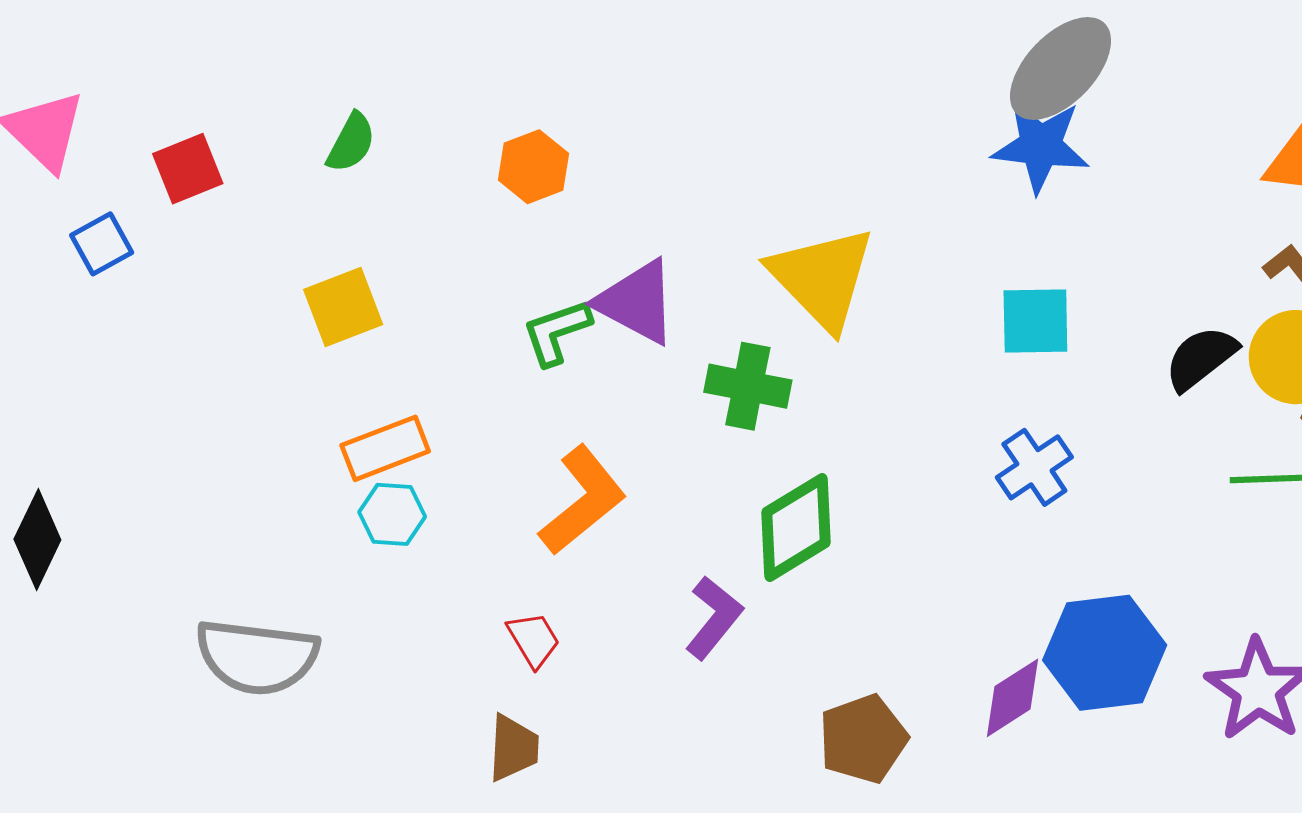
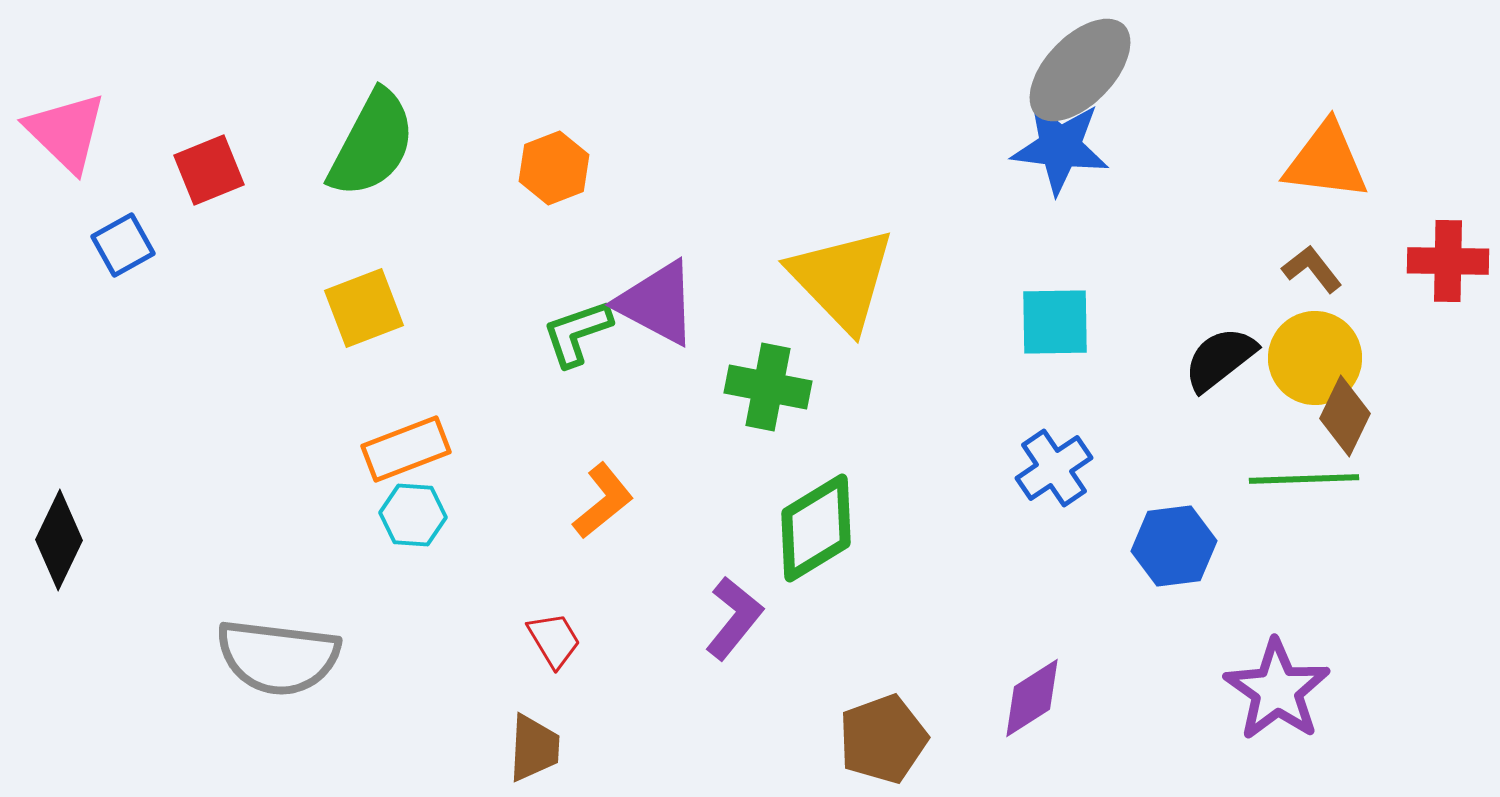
green semicircle: (351, 143) -> (372, 144), size x1.8
orange L-shape: (583, 500) -> (603, 501), size x0.7
blue hexagon: (1105, 653) -> (1174, 546), moved, size x0.7

